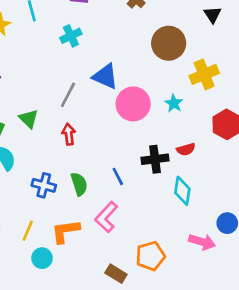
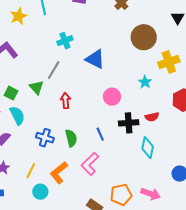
cyan cross: (71, 36) -> (65, 41), moved
gray line: (68, 95) -> (54, 70), moved
pink circle: (133, 104) -> (112, 97), moved, size x0.7
orange L-shape: (65, 231) -> (59, 173), turned -35
pink arrow: (202, 242) -> (151, 194), moved

